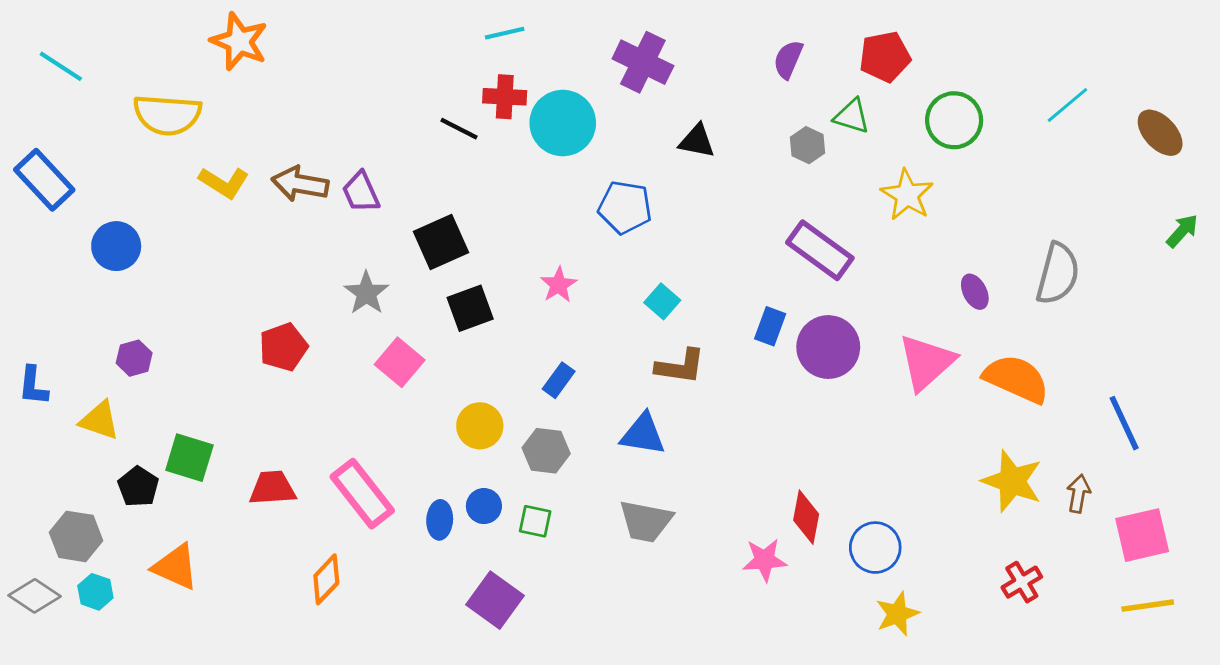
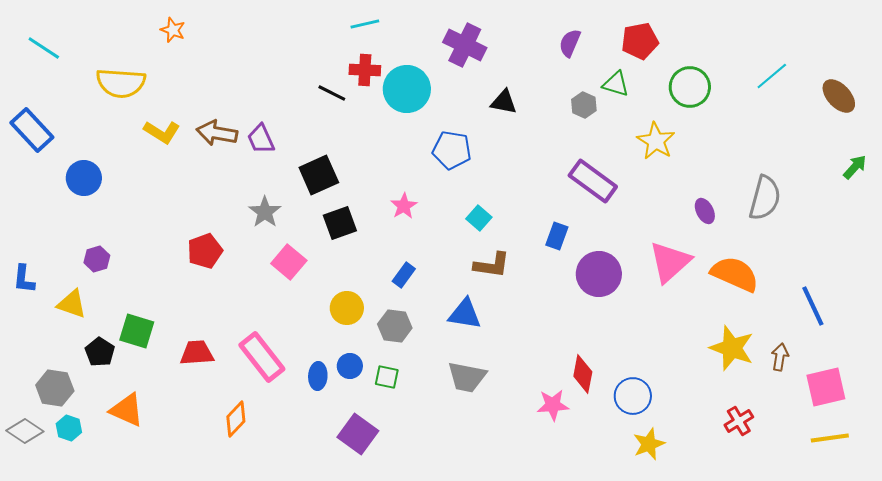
orange star: (239, 41) -> (173, 30), size x0.6
purple circle: (828, 347) -> (599, 274), moved

